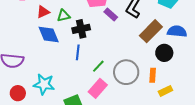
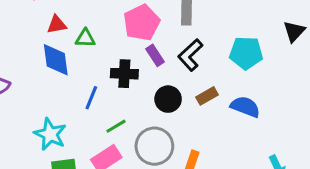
black cross: (81, 29) -> (124, 74), moved
brown rectangle: (151, 31) -> (207, 96), size x0.6
black circle: (164, 53) -> (168, 99), moved
cyan star: (44, 84) -> (50, 134), moved

